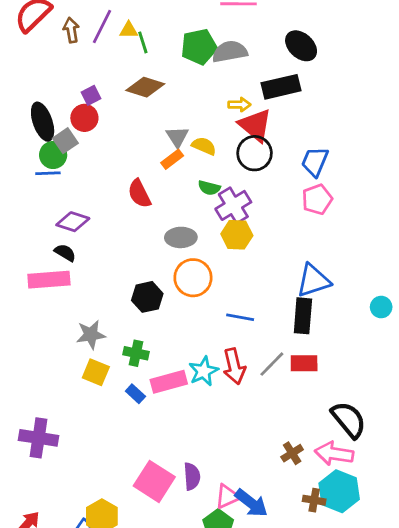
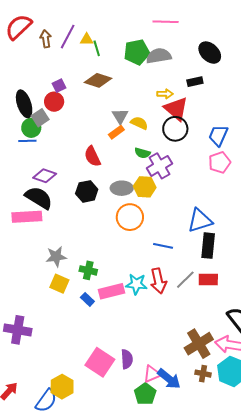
black rectangle: (281, 87) -> (195, 82), size x0.6
yellow hexagon: (237, 235) -> (145, 187), moved
black semicircle: (65, 253) -> (39, 198), size x1.8
blue triangle: (313, 281) -> (200, 221), moved
black hexagon: (147, 297) -> (87, 191), moved
cyan star: (204, 371) -> (136, 284), turned 30
brown cross: (292, 453) -> (199, 344), size x1.8
brown cross: (314, 500) -> (203, 374), moved

